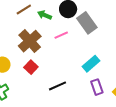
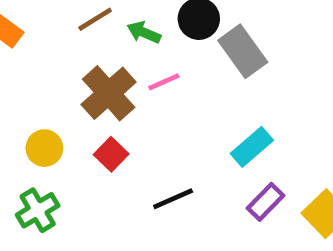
pink line: (61, 35) -> (164, 82), moved
purple rectangle: (97, 87) -> (265, 202), turned 63

